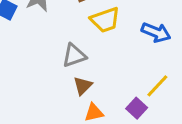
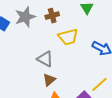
gray triangle: (74, 56) -> (45, 59), turned 42

